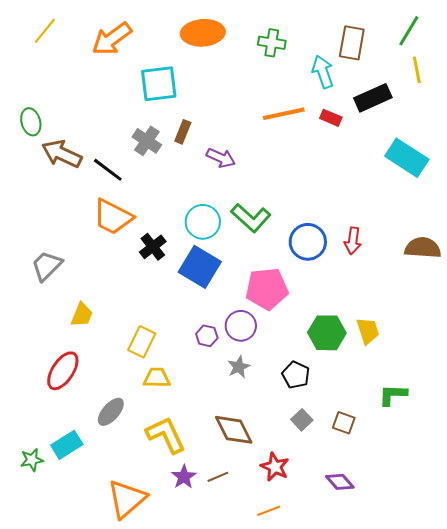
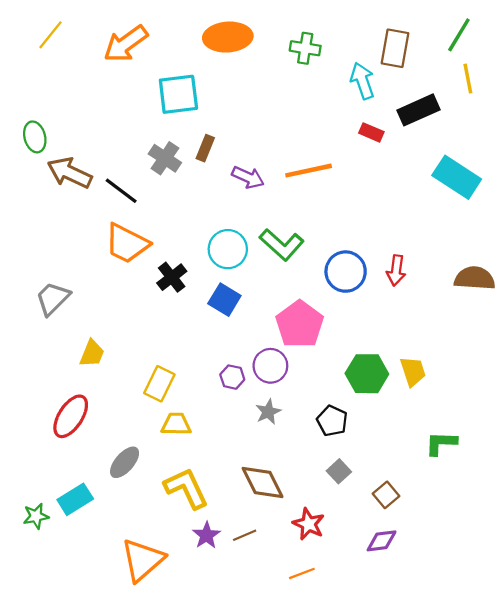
orange line: (284, 114) -> (309, 171), moved
blue square: (200, 267) -> (224, 300), size x0.7
pink pentagon: (267, 289) -> (300, 324), turned -30
brown square: (344, 423) -> (386, 495), moved, turned 30
purple diamond: (340, 482) -> (382, 541), turned -56

